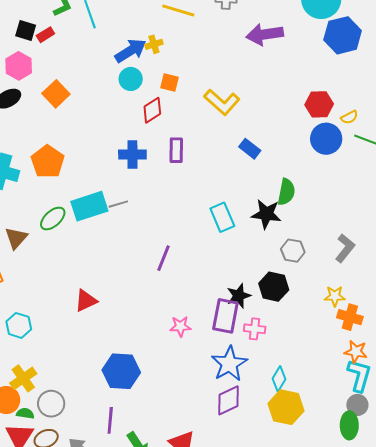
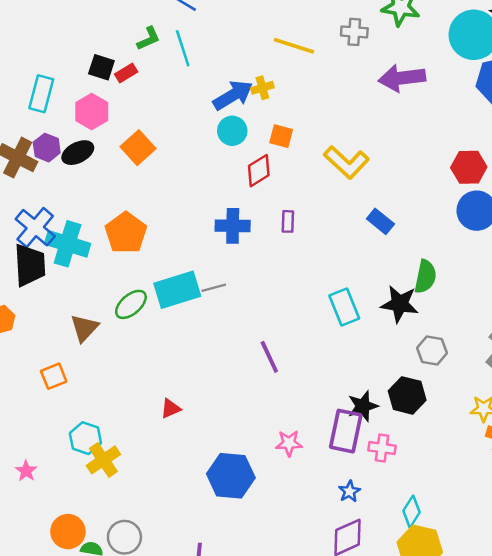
purple rectangle: (176, 150) -> (288, 221), size x0.7
purple line: (164, 258) -> (269, 357), turned -48
red triangle: (86, 301) -> (171, 408), size x0.7
blue star: (229, 364) -> (349, 491), size x0.5
blue hexagon: (121, 371) -> (231, 476), moved
yellow cross: (23, 378) -> (103, 460), moved

